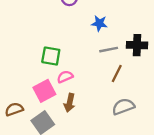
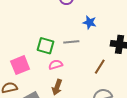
gray line: (109, 50) -> (71, 42), moved
pink square: (44, 91) -> (20, 65), moved

